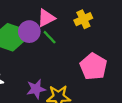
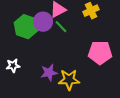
pink pentagon: (93, 66) -> (100, 53), turned -30

